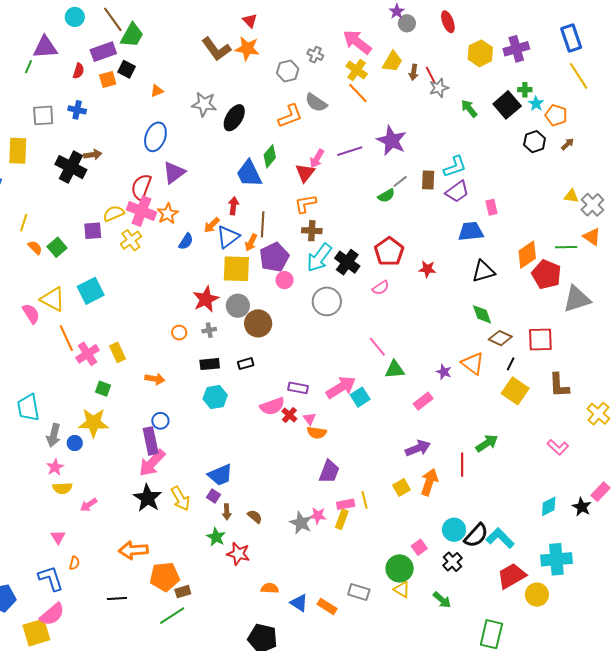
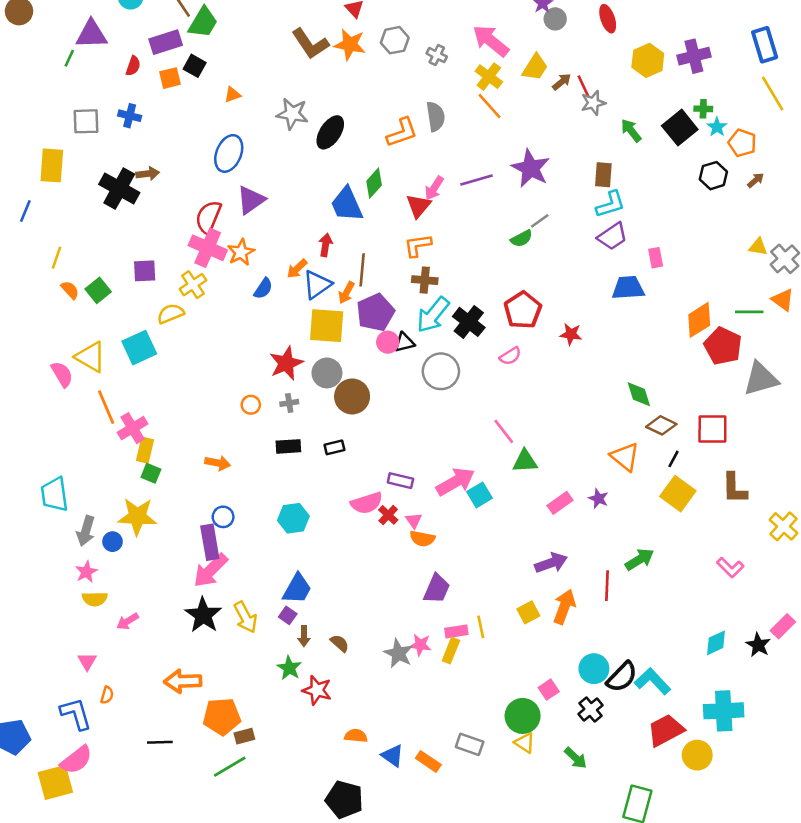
gray hexagon: (288, 71) -> (395, 40), moved
brown arrow: (414, 72) -> (562, 82), turned -140
gray semicircle: (316, 103) -> (436, 116), turned -135
brown rectangle: (428, 180) -> (603, 175), moved
yellow semicircle: (114, 213) -> (171, 314), moved
black triangle: (483, 271) -> (404, 342), moved, size x0.7
yellow rectangle: (117, 352) -> (145, 450), moved, turned 36
purple star: (444, 372) -> (598, 498), moved
cyan hexagon: (215, 397) -> (293, 518), moved
blue trapezoid: (220, 475) -> (297, 589), turned -40

